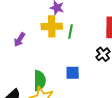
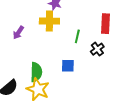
green line: (70, 32) -> (77, 36), moved

